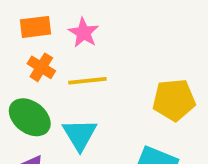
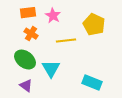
yellow line: (87, 81) -> (66, 41), moved
yellow pentagon: (174, 100) -> (94, 25), moved, turned 30

